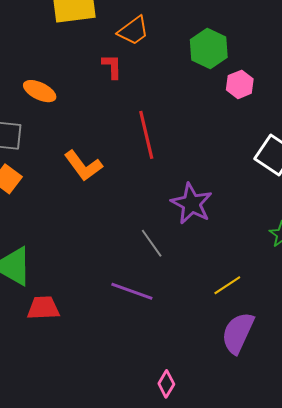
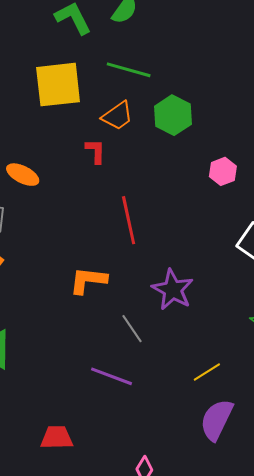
green hexagon: (209, 49) -> (173, 115), moved
orange L-shape: (83, 166) -> (88, 280), moved, turned 132
red trapezoid: (43, 308) -> (57, 438), moved

